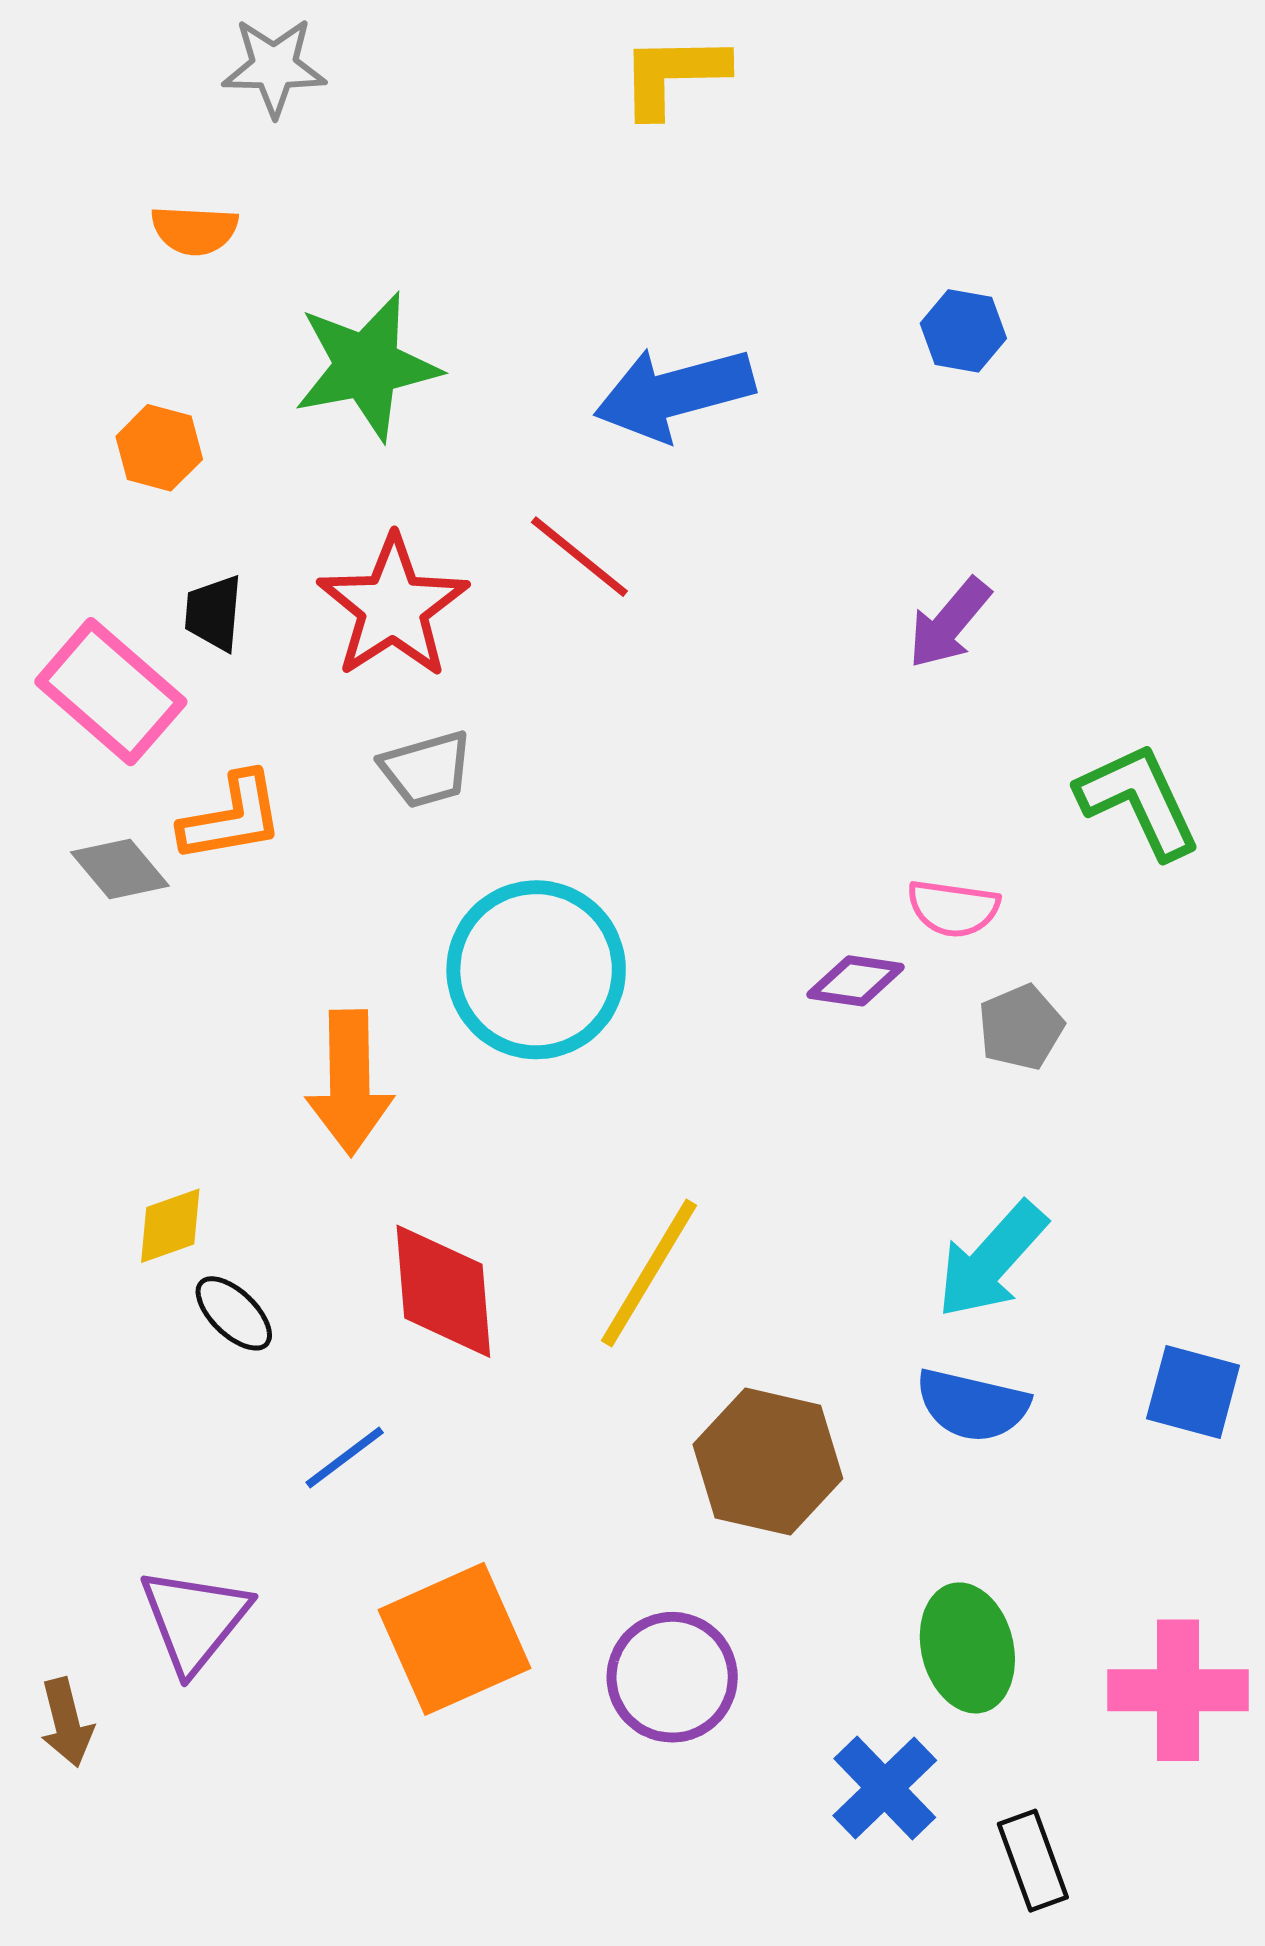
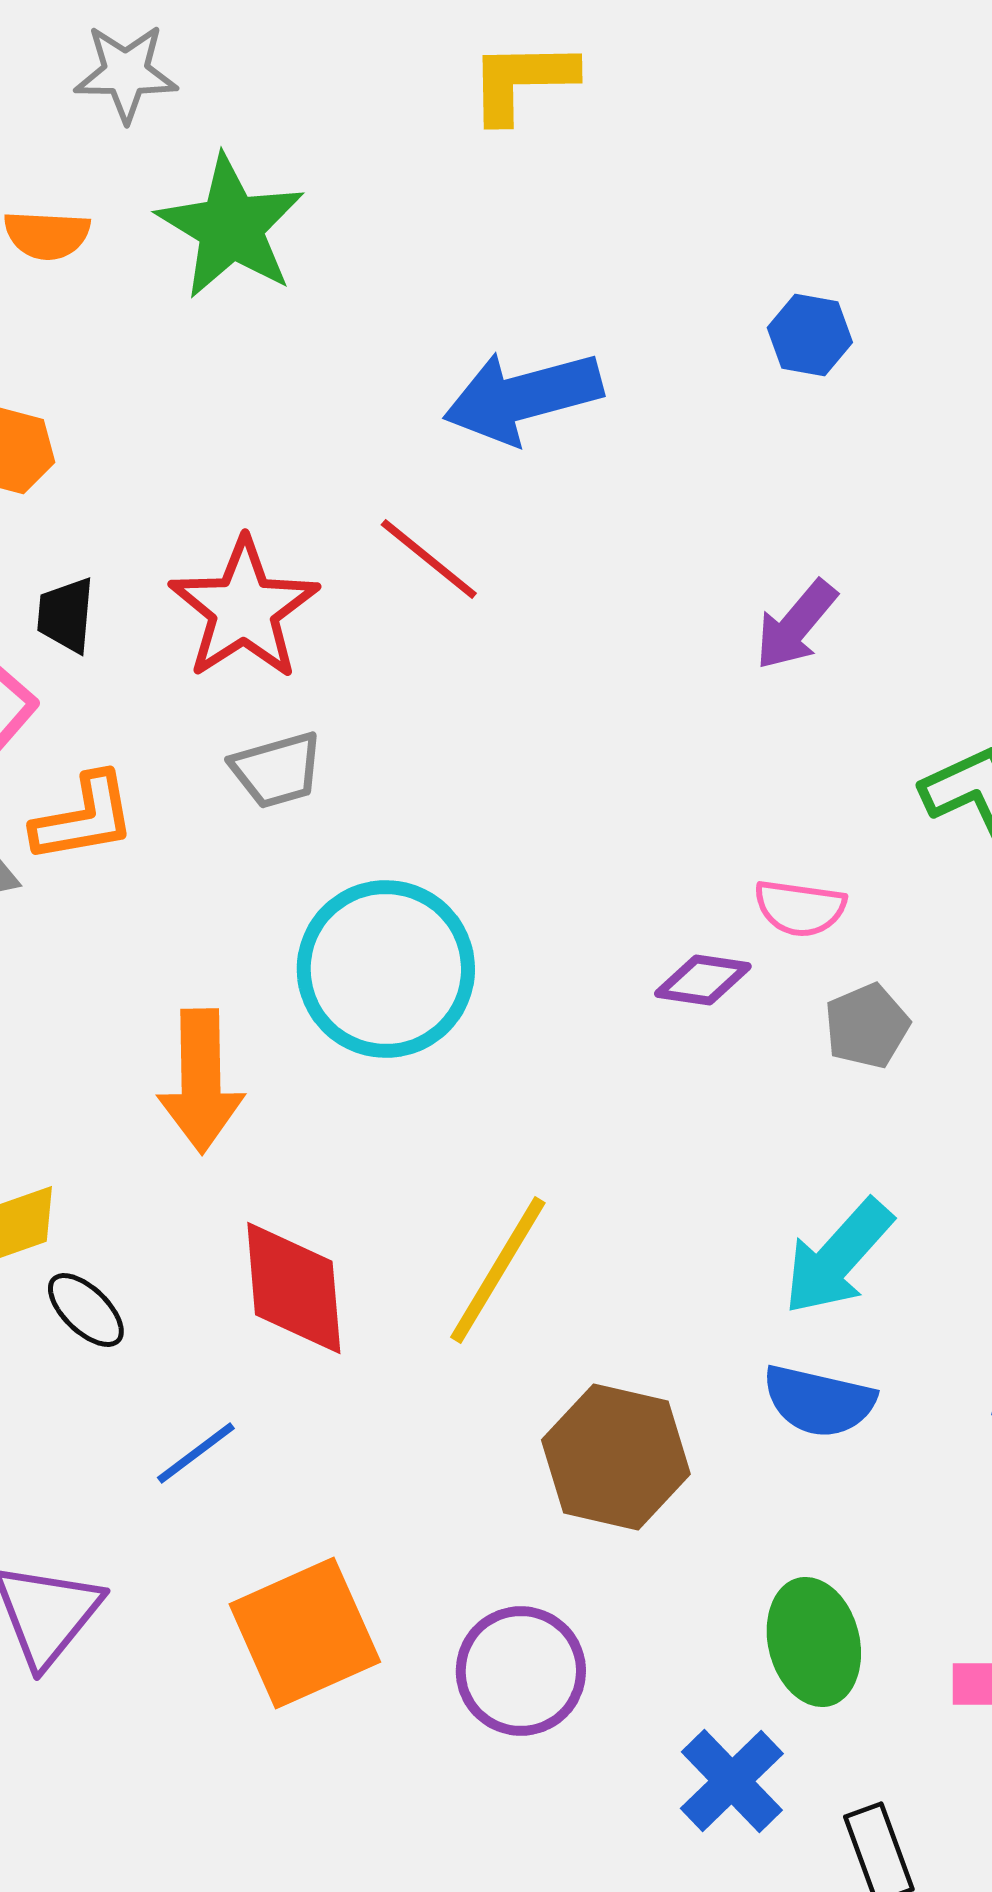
green star: (367, 366) -> (231, 227), moved, turned -30

